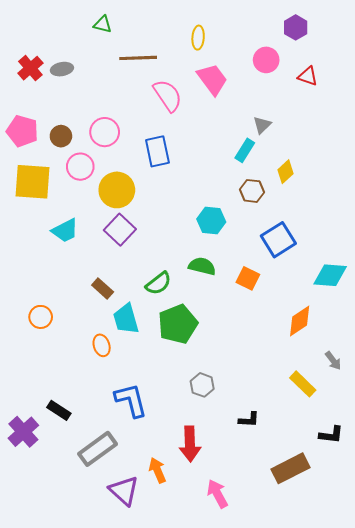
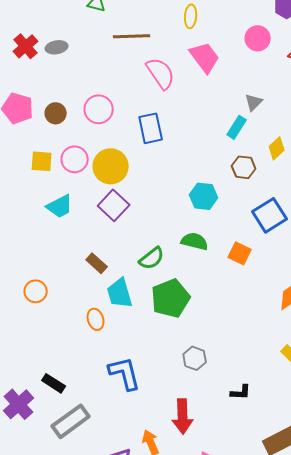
pink circle: (80, 167) -> (75, 159), moved
yellow square: (33, 182) -> (42, 161), moved, size x0.6
gray rectangle: (98, 449) -> (71, 421), moved

